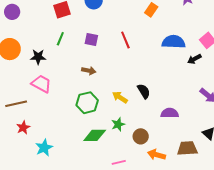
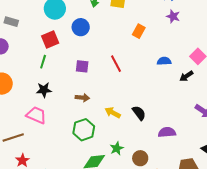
green line: (60, 39) -> (43, 62), moved
blue semicircle: (174, 42) -> (164, 61), size x0.6
black star: (38, 57) -> (44, 90), moved
yellow arrow: (120, 97) -> (113, 113), moved

